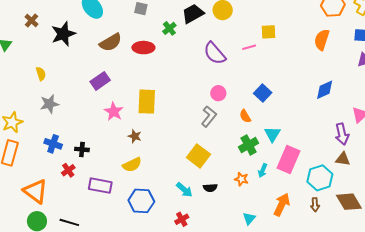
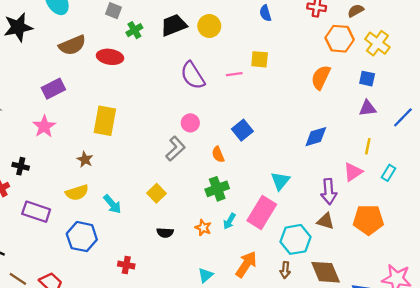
green cross: (169, 28) -> (134, 30), moved
pink star: (114, 111) -> (44, 126), moved
cyan triangle: (272, 134) -> (280, 181), moved
yellow square: (198, 156) -> (157, 193), size x0.7
cyan arrow: (184, 190) -> (112, 204), moved
red cross: (182, 219) -> (126, 265), turned 32

